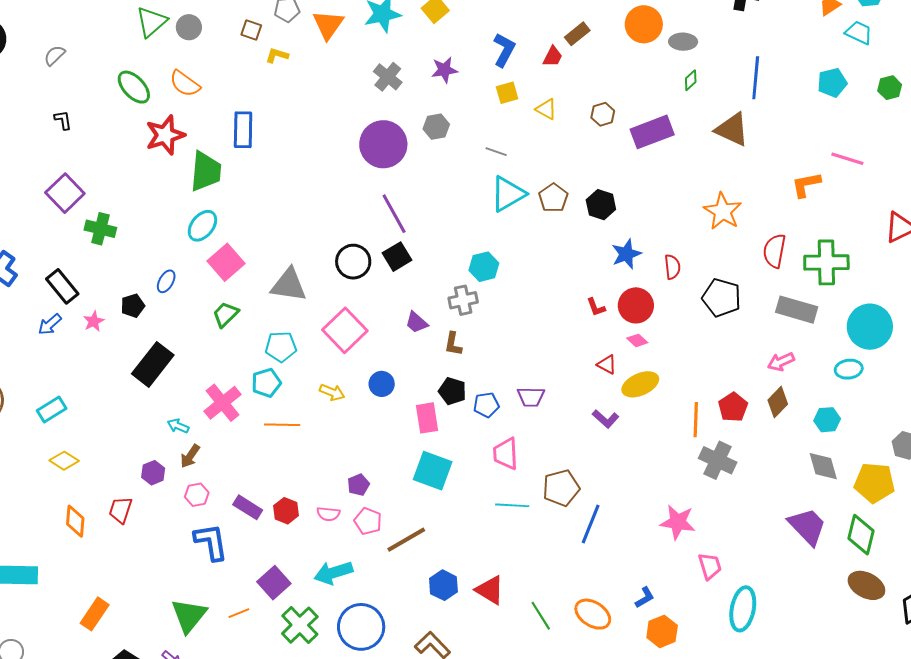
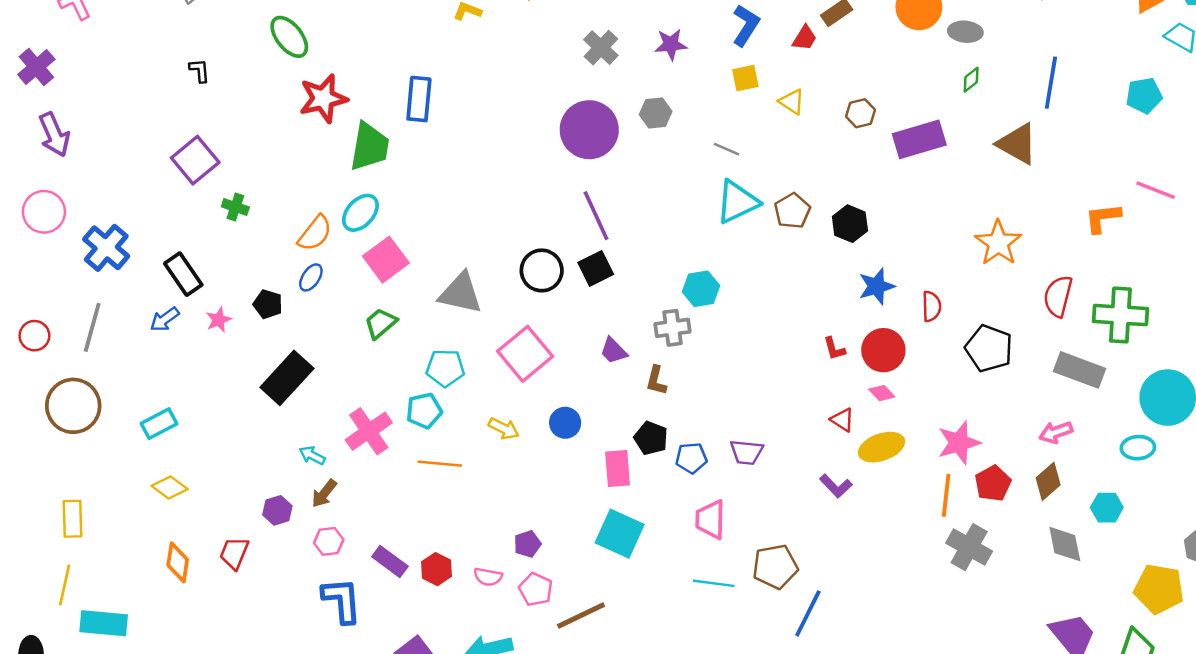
orange semicircle: (185, 84) -> (315, 233), moved, turned -92
green cross: (100, 229) -> (235, 207), size x0.7
black pentagon: (133, 306) -> (268, 304), turned 30
gray diamond: (823, 466) -> (1065, 544), moved
pink star: (678, 522) -> (959, 443), moved, turned -30

